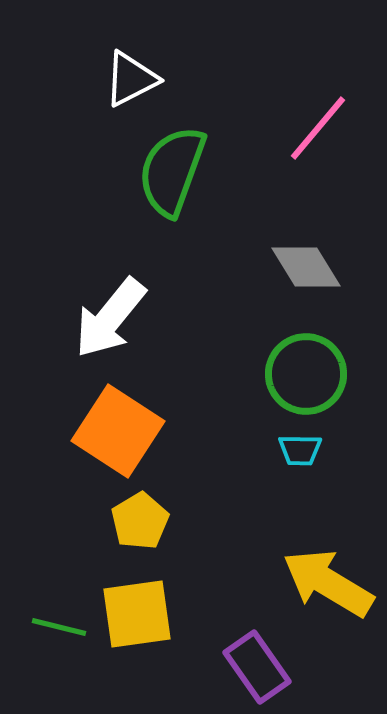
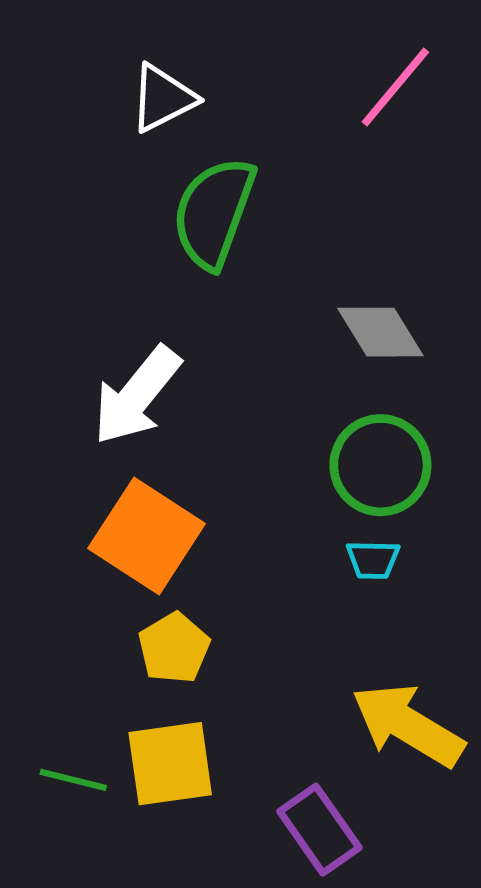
pink line: (318, 128) -> (395, 87), moved

